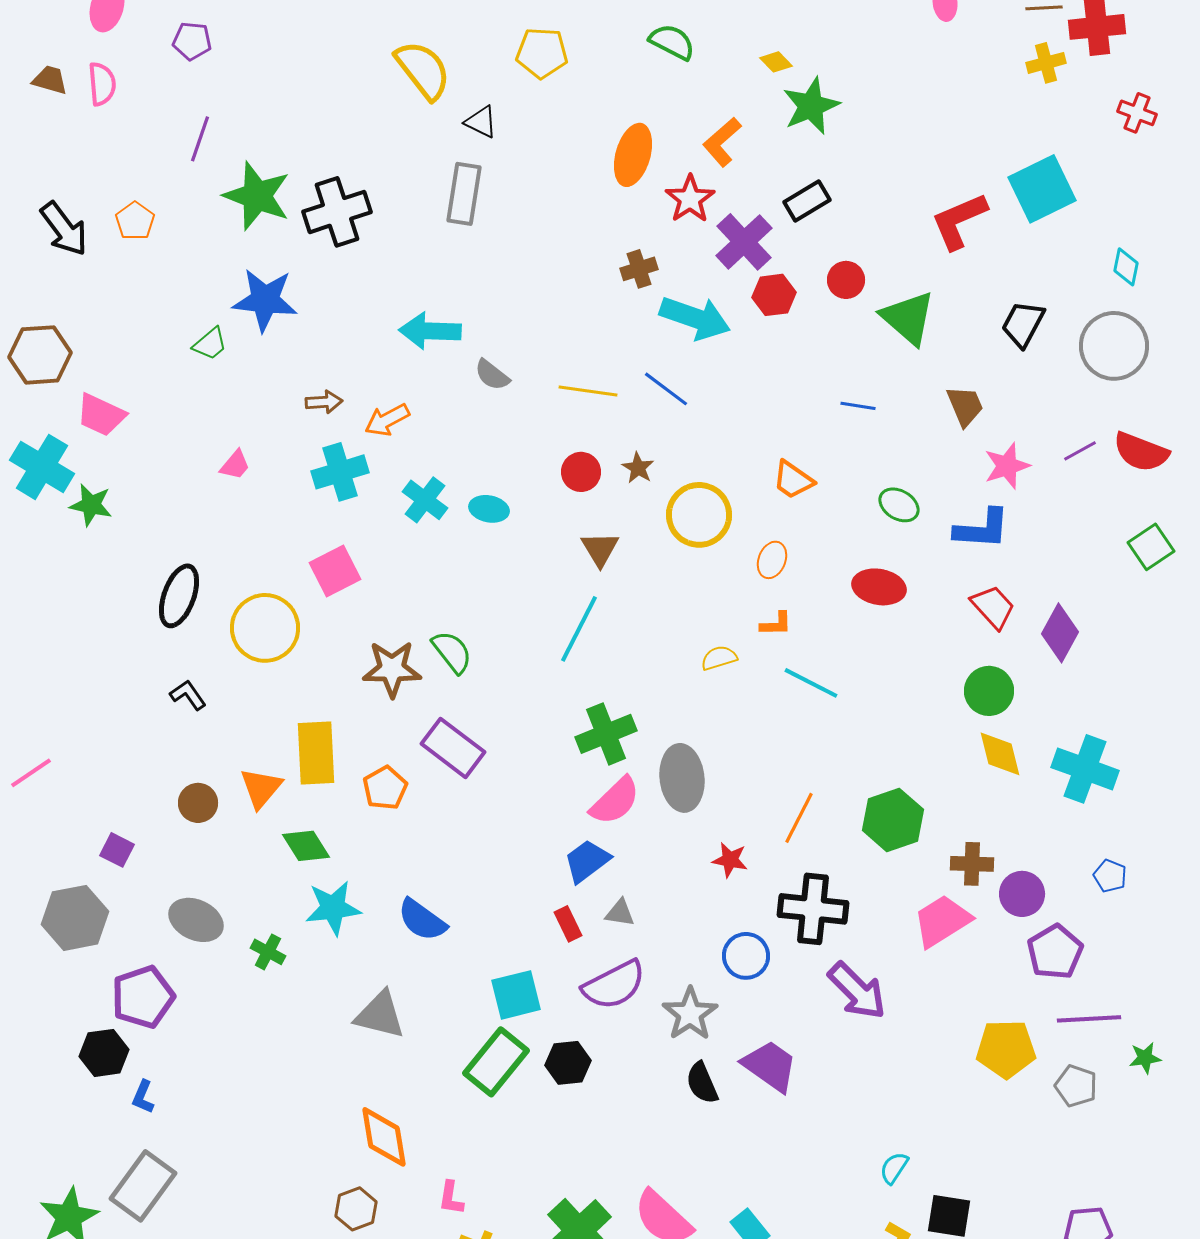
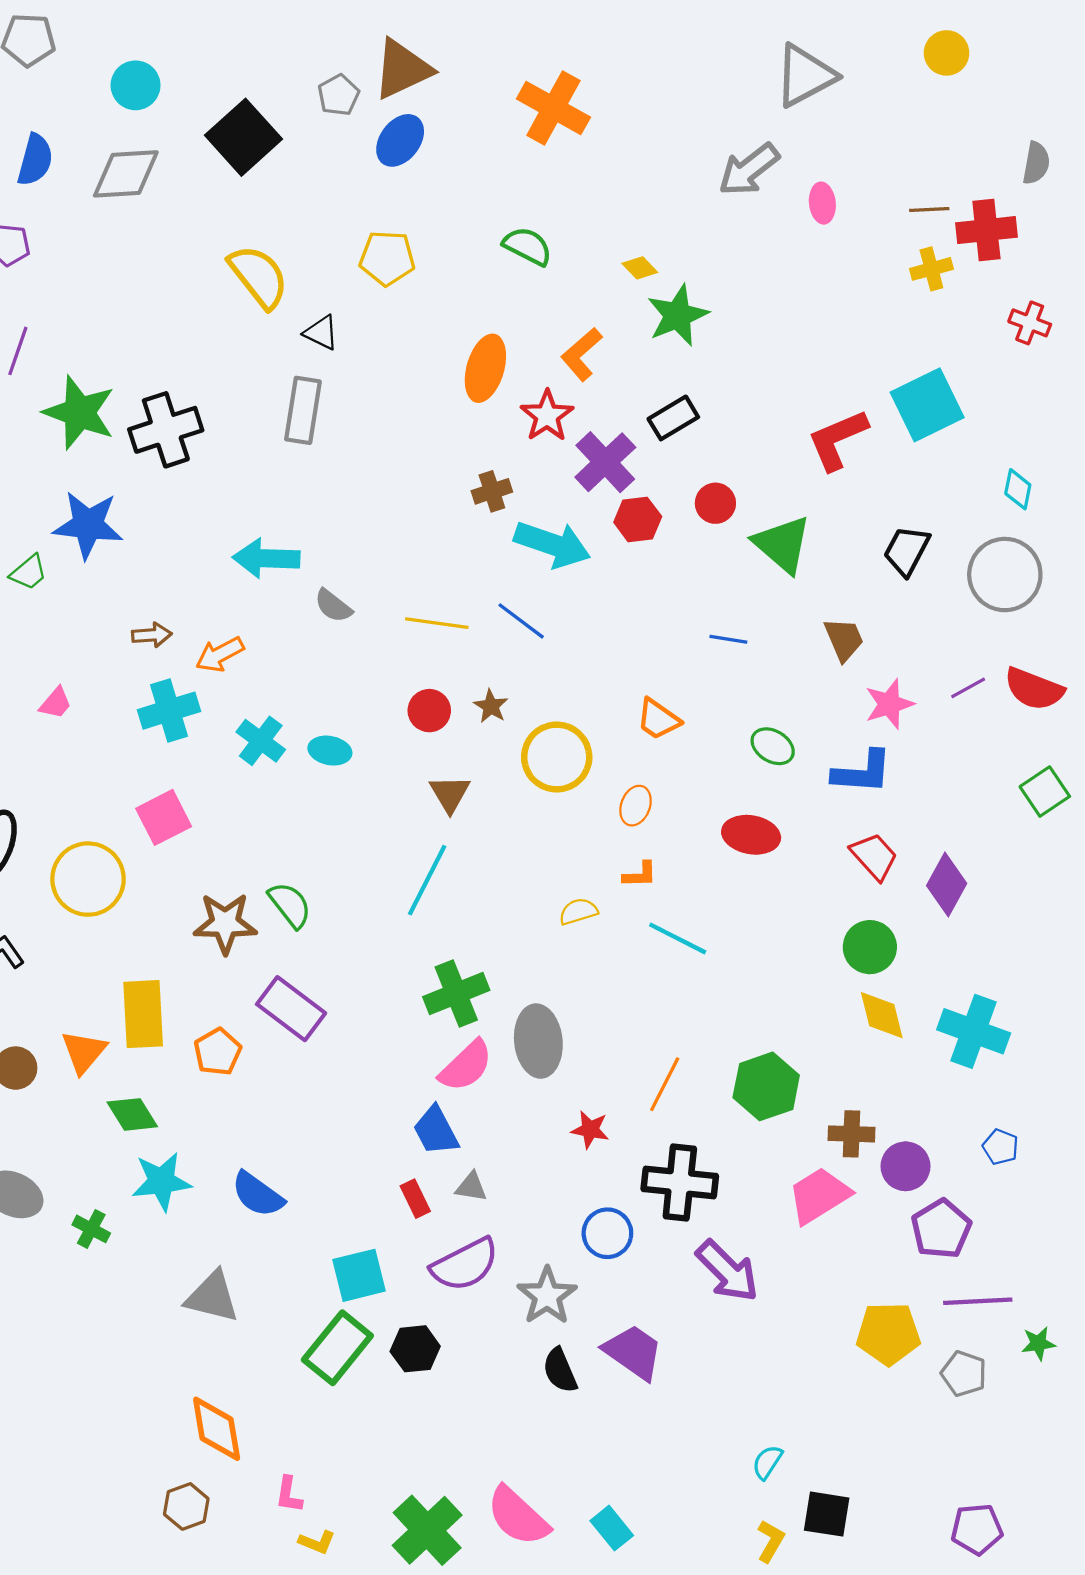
blue trapezoid: (587, 861) -> (436, 1131), turned -81

